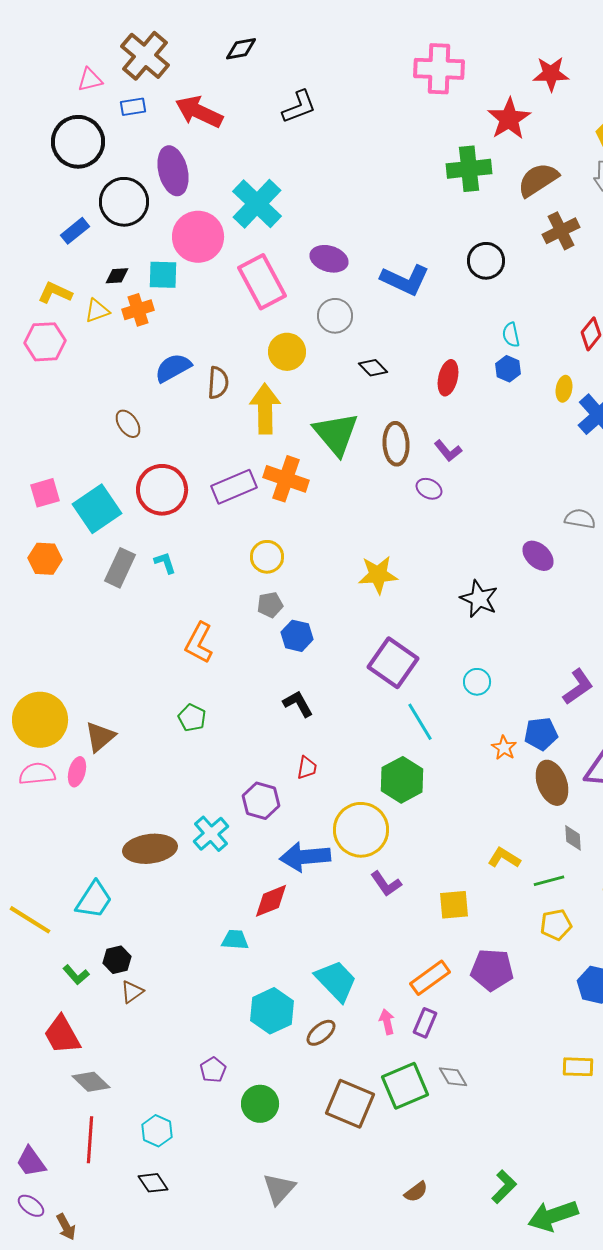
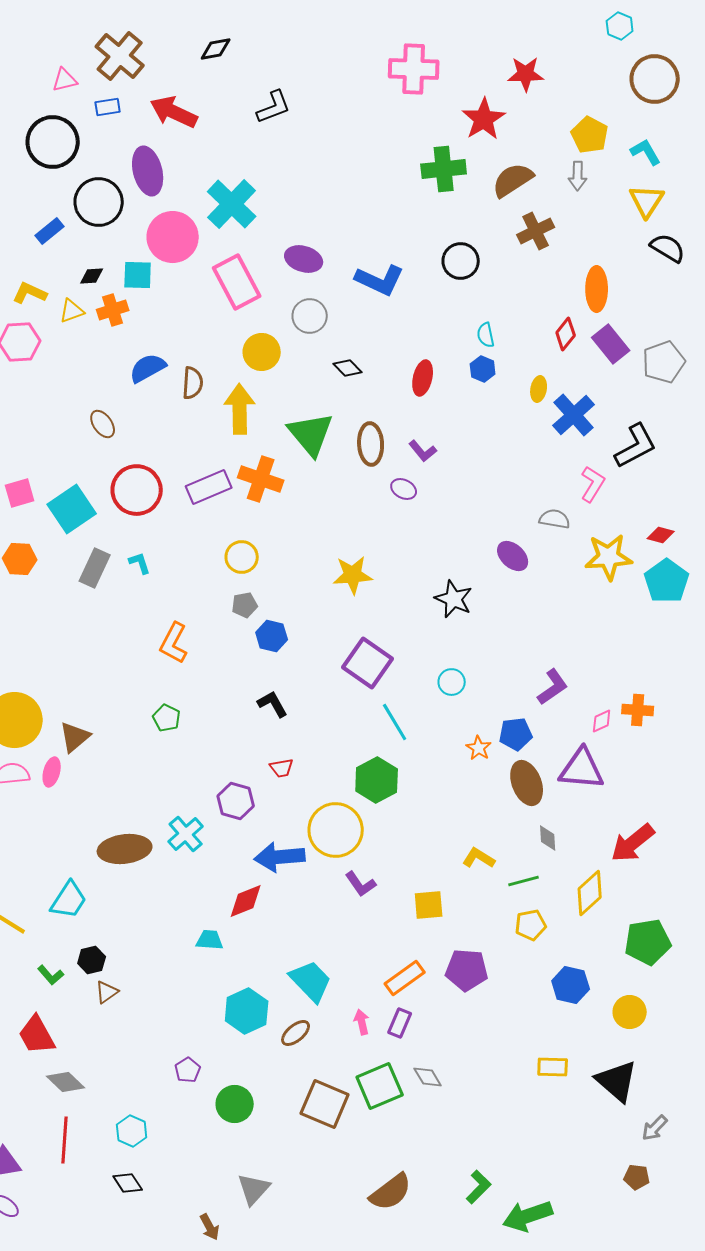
red trapezoid: (307, 768) -> (282, 768), turned 70
brown semicircle: (416, 1192) -> (391, 1192), size x1.8
brown arrow: (66, 1227) -> (210, 1227), moved

